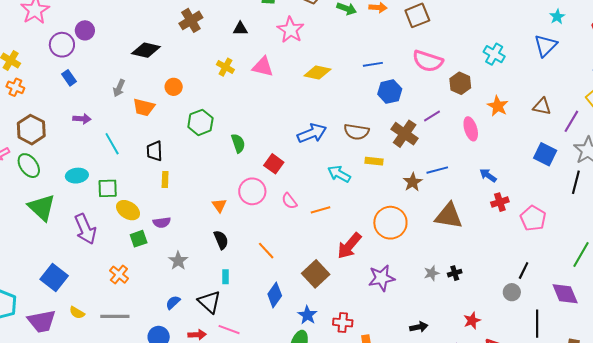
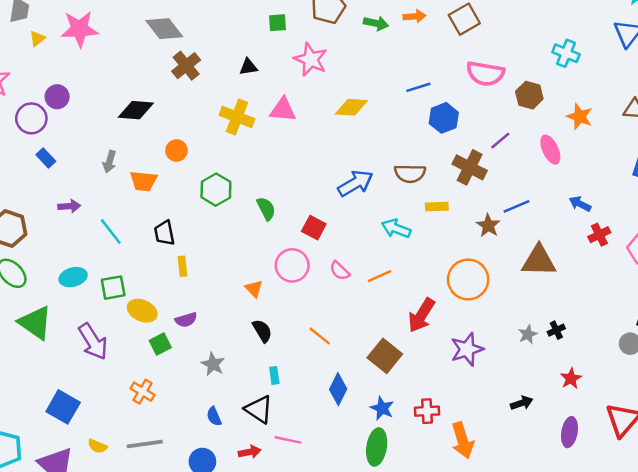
yellow cross: (225, 67) -> (237, 117), size x1.5
blue semicircle: (173, 302) -> (214, 416), turned -63
red star: (472, 321) -> (571, 378), moved

